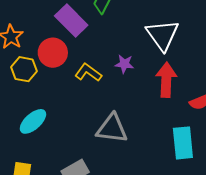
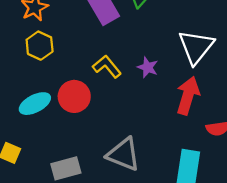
red circle: (53, 53) -> (74, 96), moved
gray triangle: (112, 129) -> (124, 154), moved

